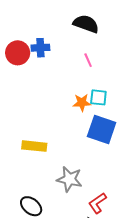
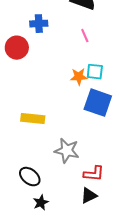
red circle: (18, 53) -> (17, 48), moved
red L-shape: (97, 203) -> (94, 174), turned -140

